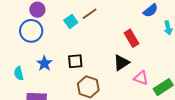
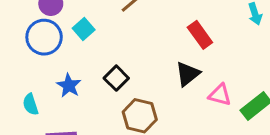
cyan square: (71, 21) -> (84, 29), moved
black square: (75, 61) -> (116, 78), turned -35

